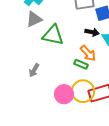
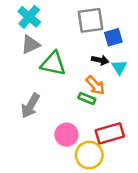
gray arrow: (34, 70) -> (30, 106), size x1.5
yellow circle: (83, 91) -> (89, 155), moved

